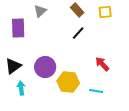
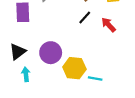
red arrow: (102, 64) -> (109, 25), moved
cyan line: (96, 91) -> (95, 78), moved

